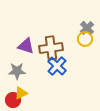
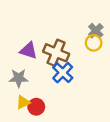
brown cross: (51, 48) -> (56, 53), turned 30
red circle: (13, 100) -> (36, 107), moved

